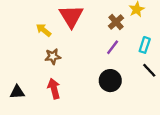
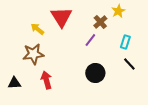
purple line: (113, 47) -> (90, 40), moved
brown star: (53, 56) -> (33, 54), moved, size x1.5

